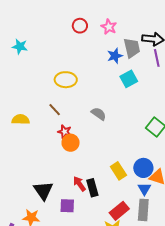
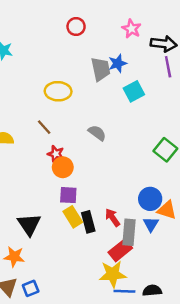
pink star: (109, 27) -> (131, 29), moved
gray trapezoid: (132, 48) -> (101, 69), moved
yellow rectangle: (118, 171) -> (73, 217), moved
red arrow: (79, 184) -> (112, 217), moved
purple square: (67, 206) -> (68, 195), moved
gray rectangle: (143, 210) -> (129, 232), moved

